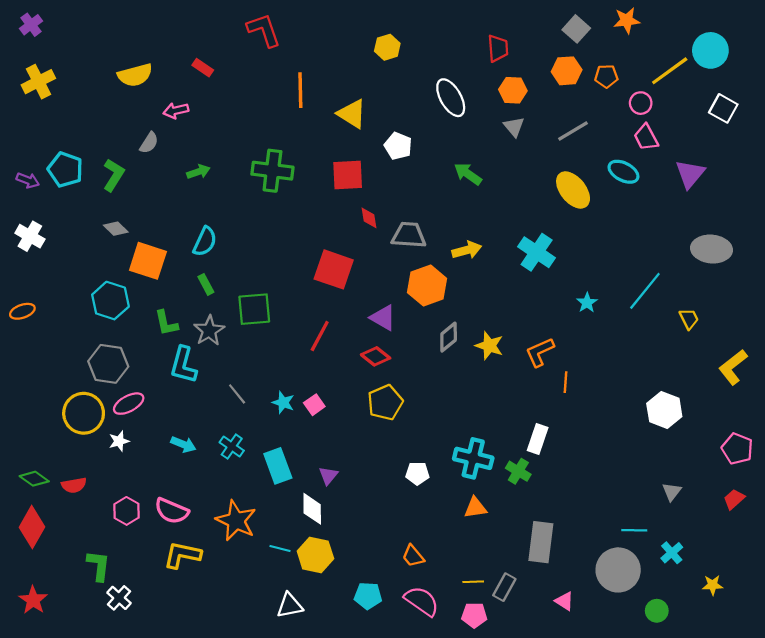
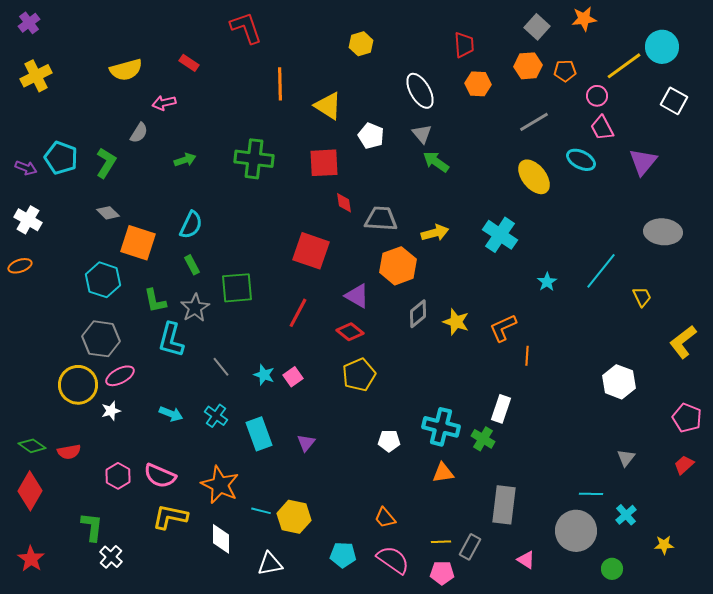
gray triangle: (514, 127) -> (422, 134), moved
orange ellipse: (22, 311) -> (20, 266), moved
white diamond: (312, 509) -> (221, 539), moved

